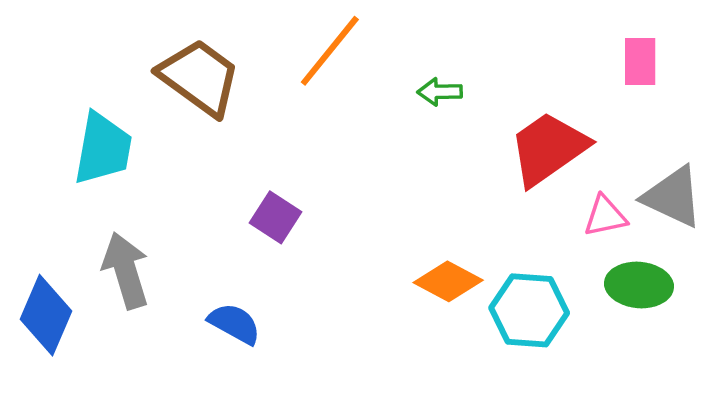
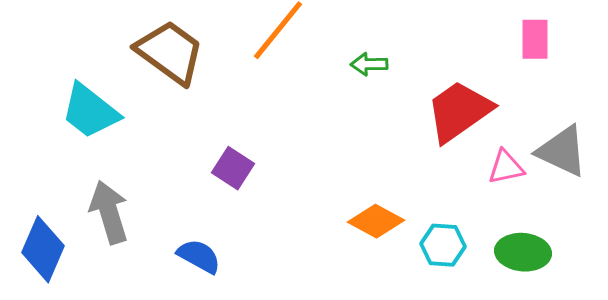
cyan trapezoid: (103, 149) -> (90, 111), turned 118
green ellipse: (639, 285) -> (523, 252), moved
cyan hexagon: (529, 310) -> (443, 245), size x0.7

